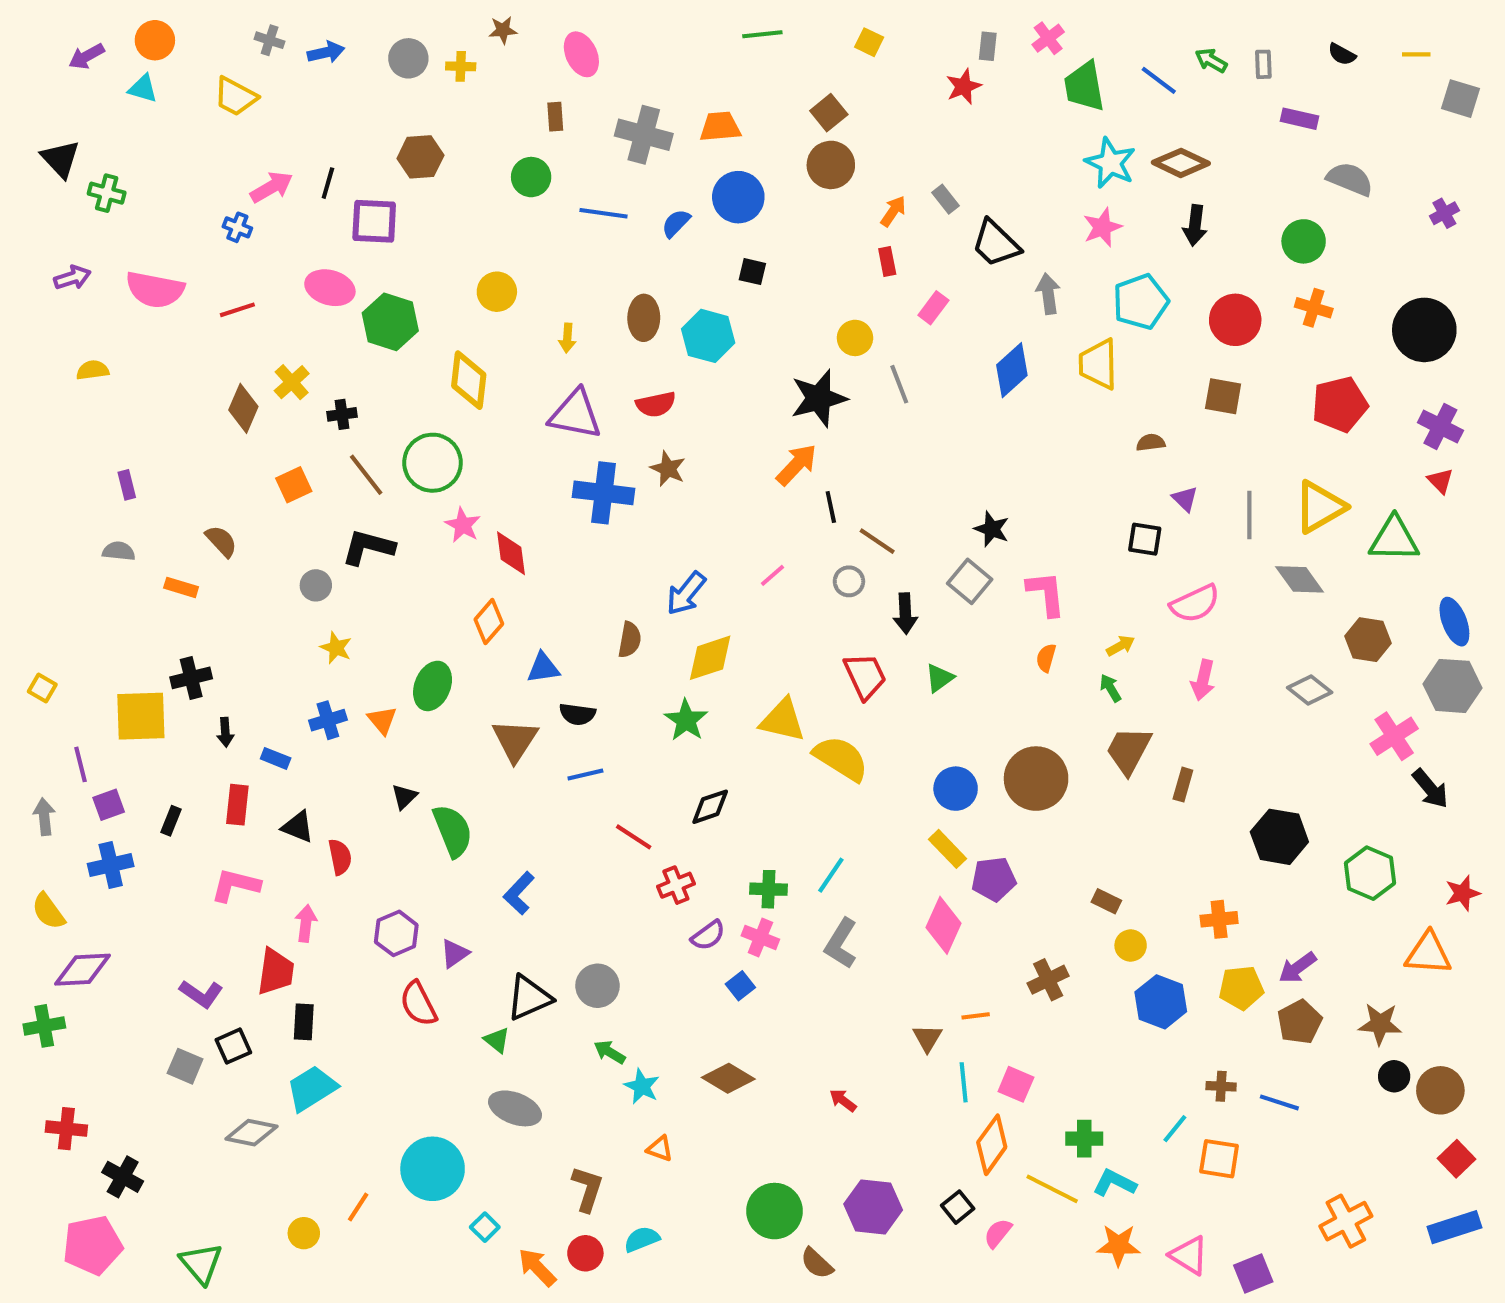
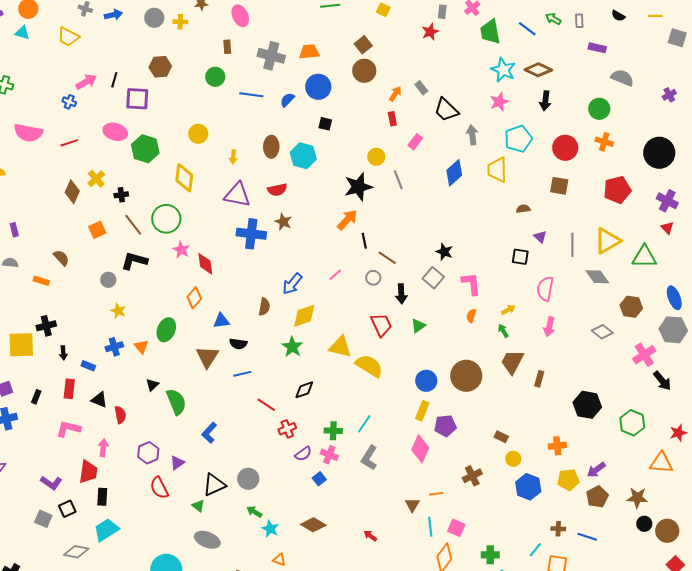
pink semicircle: (1195, 604) -> (545, 289), turned 125
yellow rectangle: (948, 849) -> (422, 411), turned 66

